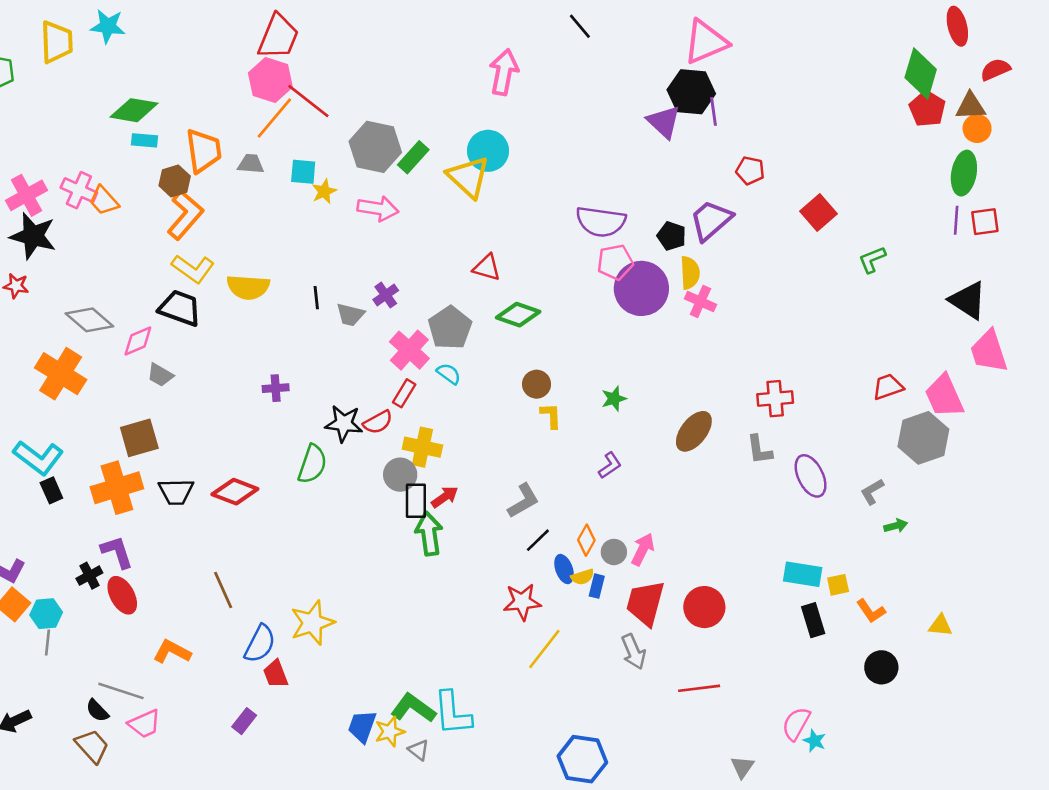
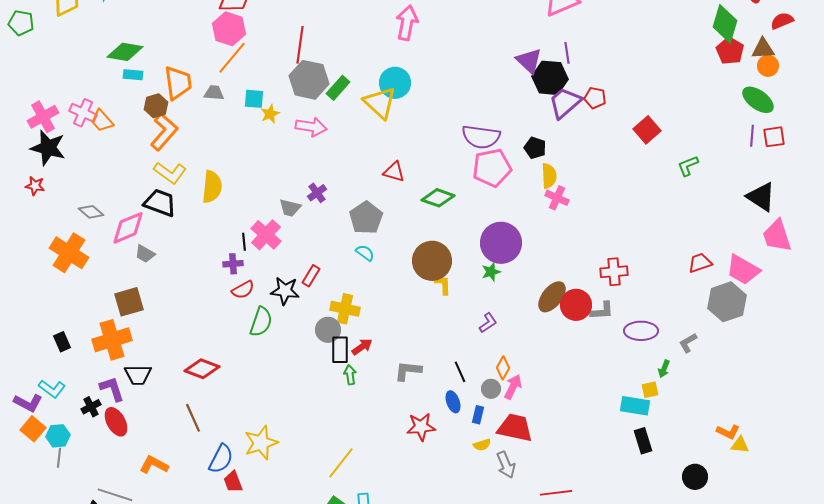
black hexagon: (691, 92) -> (550, 78), moved
red line: (308, 101) -> (300, 45), moved, turned 60
green ellipse: (964, 173) -> (758, 100), turned -64
purple trapezoid: (711, 220) -> (565, 103), moved
pink pentagon: (615, 262) -> (492, 168), size x1.4
yellow semicircle: (248, 287) -> (212, 187), turned -88
purple circle: (641, 288) -> (501, 243), moved
black line: (316, 298) -> (244, 242), moved
green diamond: (518, 315) -> (438, 198), moved
gray diamond: (89, 320) -> (91, 212), size x0.7
pink diamond: (138, 341) -> (128, 228), size x1.4
pink cross: (409, 350) -> (266, 235), moved
brown circle: (537, 384) -> (432, 261), size x1.8
red rectangle: (404, 393) -> (311, 276), moved
pink trapezoid: (944, 396) -> (743, 270), turned -36
red semicircle: (378, 422) -> (243, 290), moved
gray L-shape: (759, 450) -> (602, 311), turned -85
cyan L-shape: (38, 458) -> (52, 389), moved, size x0.7
purple ellipse: (811, 476) -> (641, 331), turned -64
black trapezoid: (176, 492) -> (138, 375), moved
red diamond: (235, 492) -> (202, 369), moved
gray L-shape: (523, 501) -> (408, 371), moved, turned -144
green arrow: (896, 526) -> (664, 369), moved, turned 126
green arrow: (429, 534) -> (350, 375), size x0.6
black line: (538, 540) -> (460, 372), moved, turned -70
orange diamond: (586, 540) -> (503, 368), moved
yellow semicircle: (582, 577) -> (482, 445), moved
yellow square: (838, 585) -> (650, 390), moved
red trapezoid: (645, 603) -> (515, 428), turned 87
red circle: (704, 607) -> (576, 305), moved
orange L-shape: (871, 611) -> (728, 432), moved, turned -30
yellow line: (544, 649) -> (341, 463), moved

